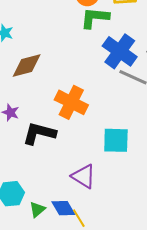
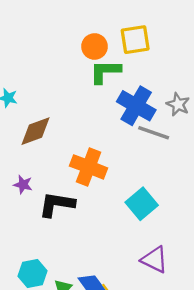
cyan square: (116, 140) -> (142, 204), turned -36
purple triangle: (84, 176) -> (155, 260), moved

